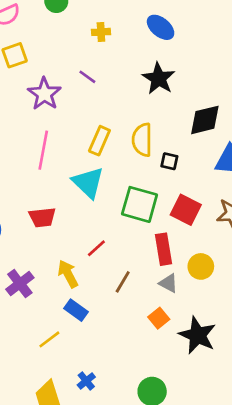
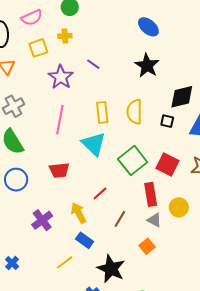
yellow cross: (101, 32) -> (65, 36), moved
yellow rectangle: (99, 141) -> (102, 112), turned -30
black square: (169, 161) -> (167, 121), moved
green square: (140, 204) -> (133, 161), turned 36
black star: (197, 335) -> (111, 269), moved

